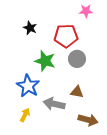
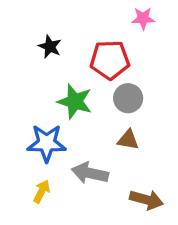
blue star: (28, 86) -> (47, 143), turned -30
brown triangle: (77, 92) -> (128, 140), moved

